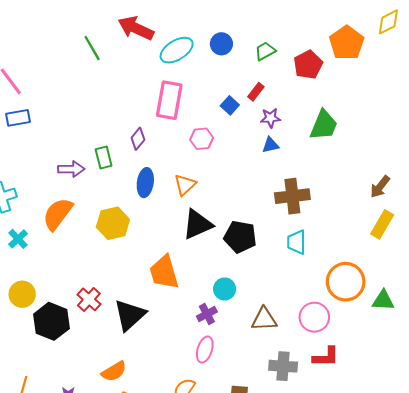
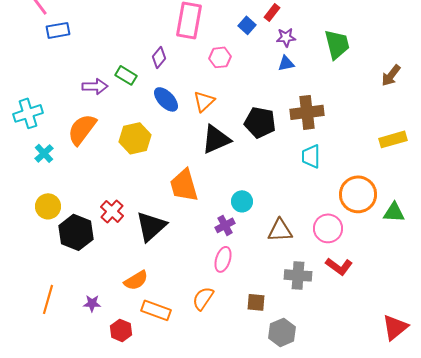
blue rectangle: (18, 118) -> (58, 30), moved
green trapezoid: (324, 125) -> (337, 44), turned -36
green rectangle: (104, 158) -> (126, 75), turned -45
blue ellipse: (145, 183) -> (166, 99), turned -52
brown arrow: (380, 187) -> (391, 75), moved
yellow rectangle: (382, 224) -> (393, 139), turned 44
black pentagon: (240, 237) -> (260, 122), moved
red L-shape: (326, 357) -> (339, 266), turned 36

